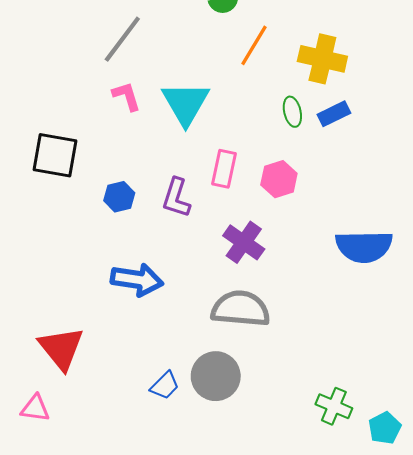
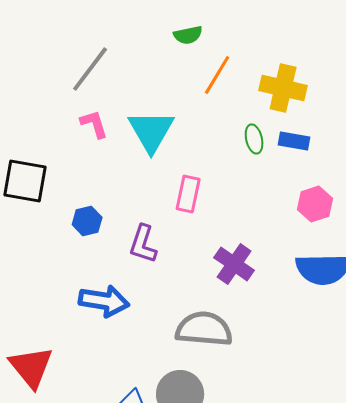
blue rectangle: (334, 114) -> (294, 141), turned 36
pink hexagon: (279, 179) -> (315, 204), moved
purple L-shape: (176, 198) -> (143, 244), moved
purple cross: (244, 242) -> (234, 264), moved

